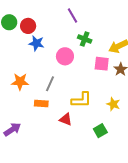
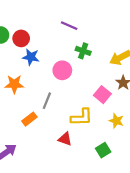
purple line: (72, 16) -> (69, 26), turned -35
pink square: (102, 64) -> (102, 95), moved, turned 35
orange star: (20, 82) -> (14, 84), moved
orange rectangle: (41, 103) -> (29, 119), moved, turned -40

